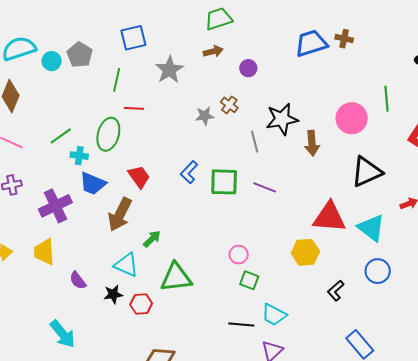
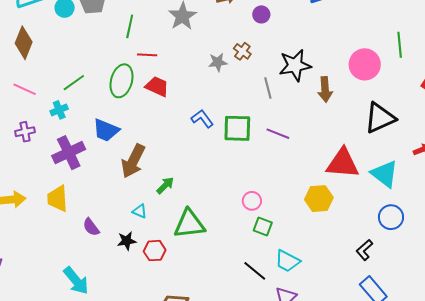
cyan cross: (79, 156) -> (59, 110), moved, turned -30
blue L-shape: (189, 172) -> (202, 119), turned 100
red trapezoid: (139, 177) -> (157, 86), moved, turned -30
cyan triangle: (126, 265) -> (140, 211), size x0.6
black L-shape: (336, 291) -> (364, 250), moved
black line: (241, 324) -> (255, 271), turned 35

